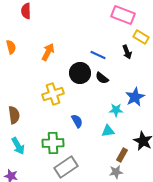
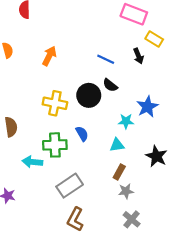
black circle: (80, 73) -> (89, 95), moved
yellow cross: (53, 94) -> (55, 103), turned 30
green cross: (53, 143) -> (55, 145), moved
cyan arrow: (18, 146) -> (32, 162), moved, turned 126
brown rectangle: (122, 155) -> (119, 172), moved

